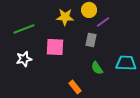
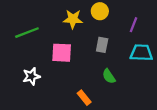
purple line: (103, 22) -> (133, 25), moved, turned -32
white star: (24, 59) -> (31, 76), moved
cyan trapezoid: (126, 63) -> (141, 53), moved

